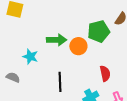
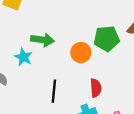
green arrow: (57, 40) -> (42, 40), moved
red semicircle: (105, 73) -> (96, 88), moved

